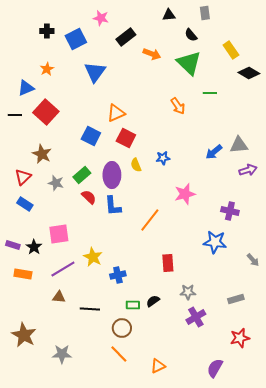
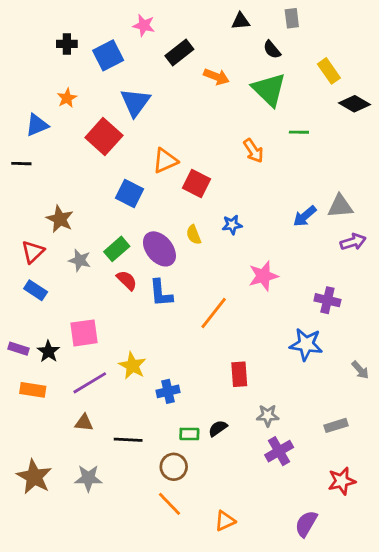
red square: (46, 112) -> (104, 136), moved
red square: (126, 138) -> (196, 183), moved
purple ellipse: (112, 175) -> (159, 249), turned -40
gray star: (62, 354) -> (88, 478), moved

